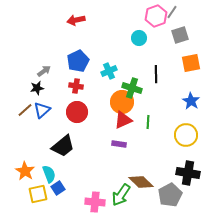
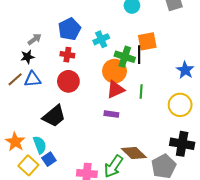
orange square: (191, 63) -> (147, 41), moved
black line: (156, 74) -> (139, 55), moved
blue triangle: (42, 110) -> (33, 79), turned 36
yellow square: (38, 194) -> (28, 165), turned -36

